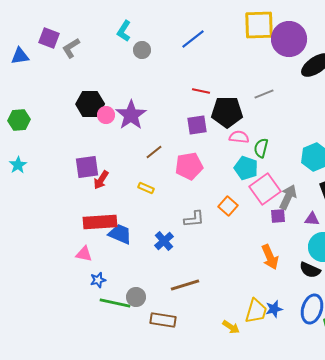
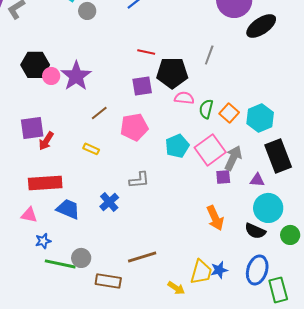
gray line: (264, 94) -> (209, 55), turned -48
cyan pentagon: (246, 168) -> (177, 146), moved, turned 30
orange square: (228, 206) -> (229, 113), moved
blue trapezoid: (120, 234) -> (68, 209), moved
brown line: (185, 285) -> (142, 257), moved

